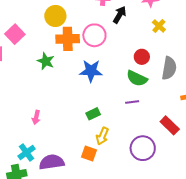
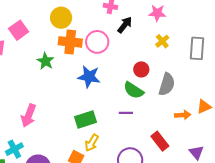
green rectangle: (93, 114) -> (85, 120), size x1.5
pink arrow: (36, 117) -> (29, 116), size x1.6

